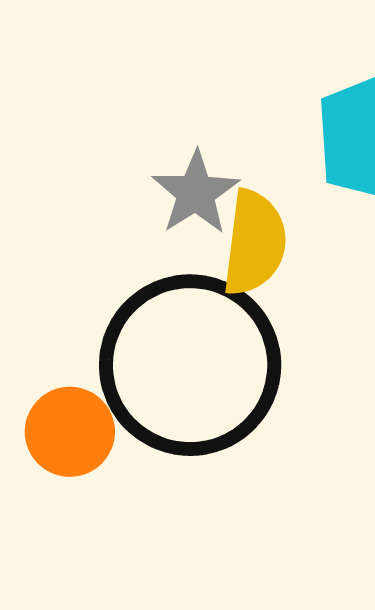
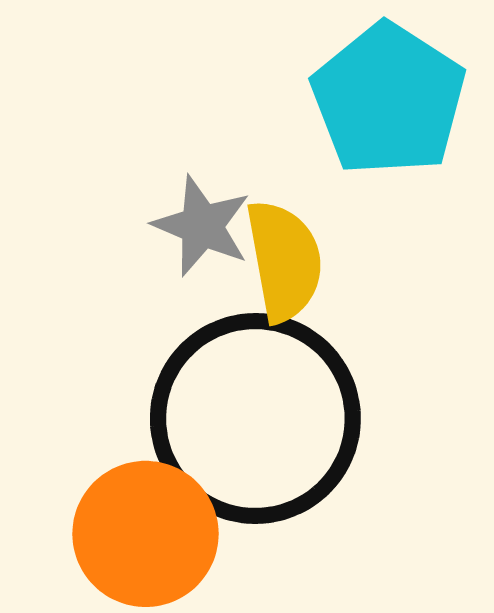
orange circle: (70, 432) -> (145, 534), size x1.4

